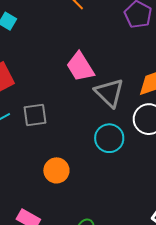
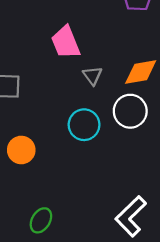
gray triangle: (109, 93) -> (92, 76), size x0.6

